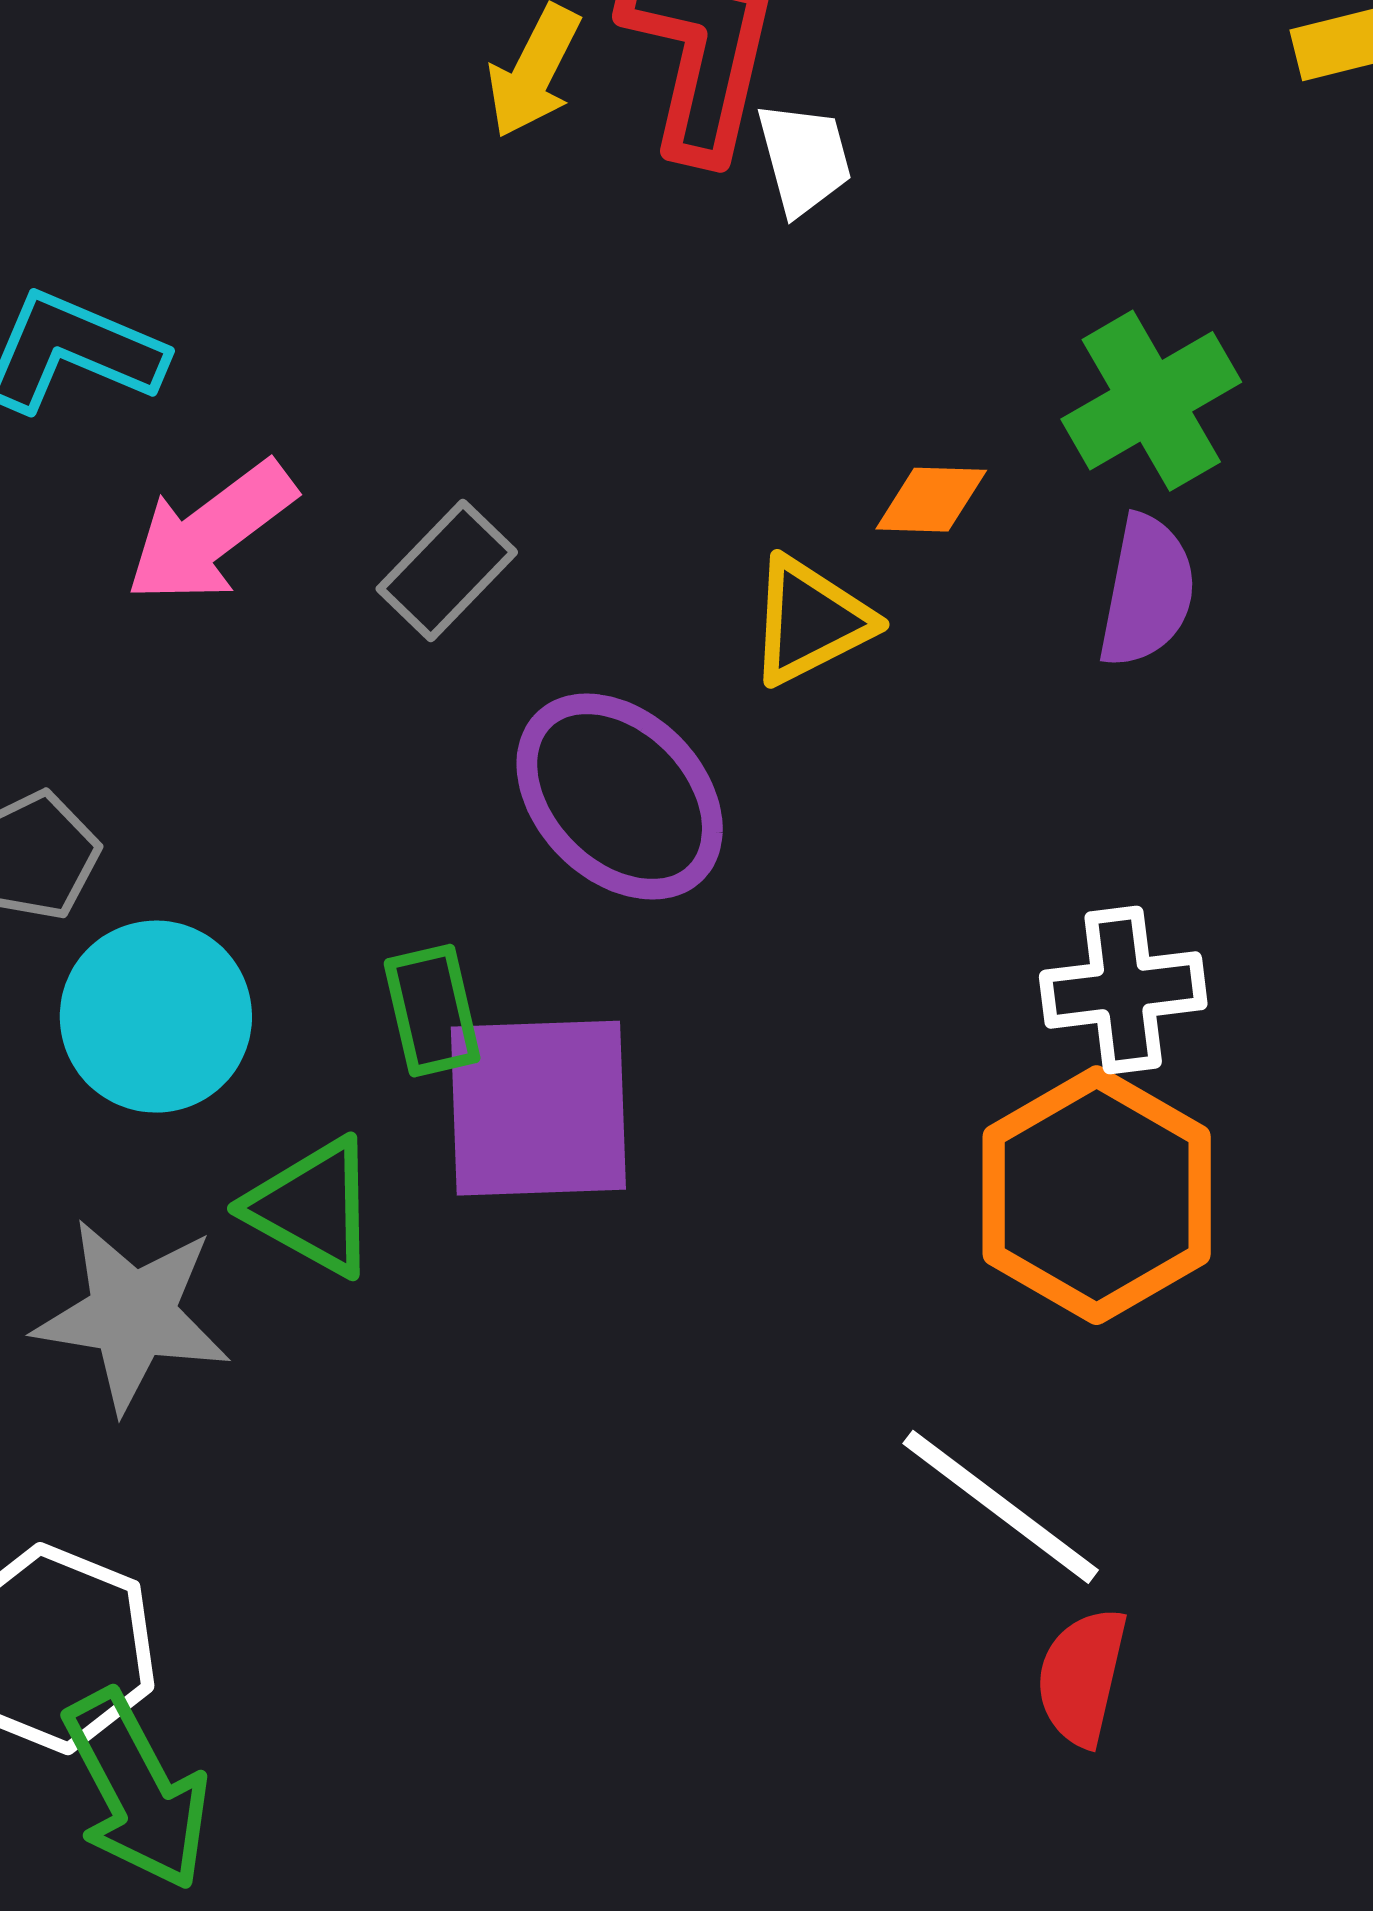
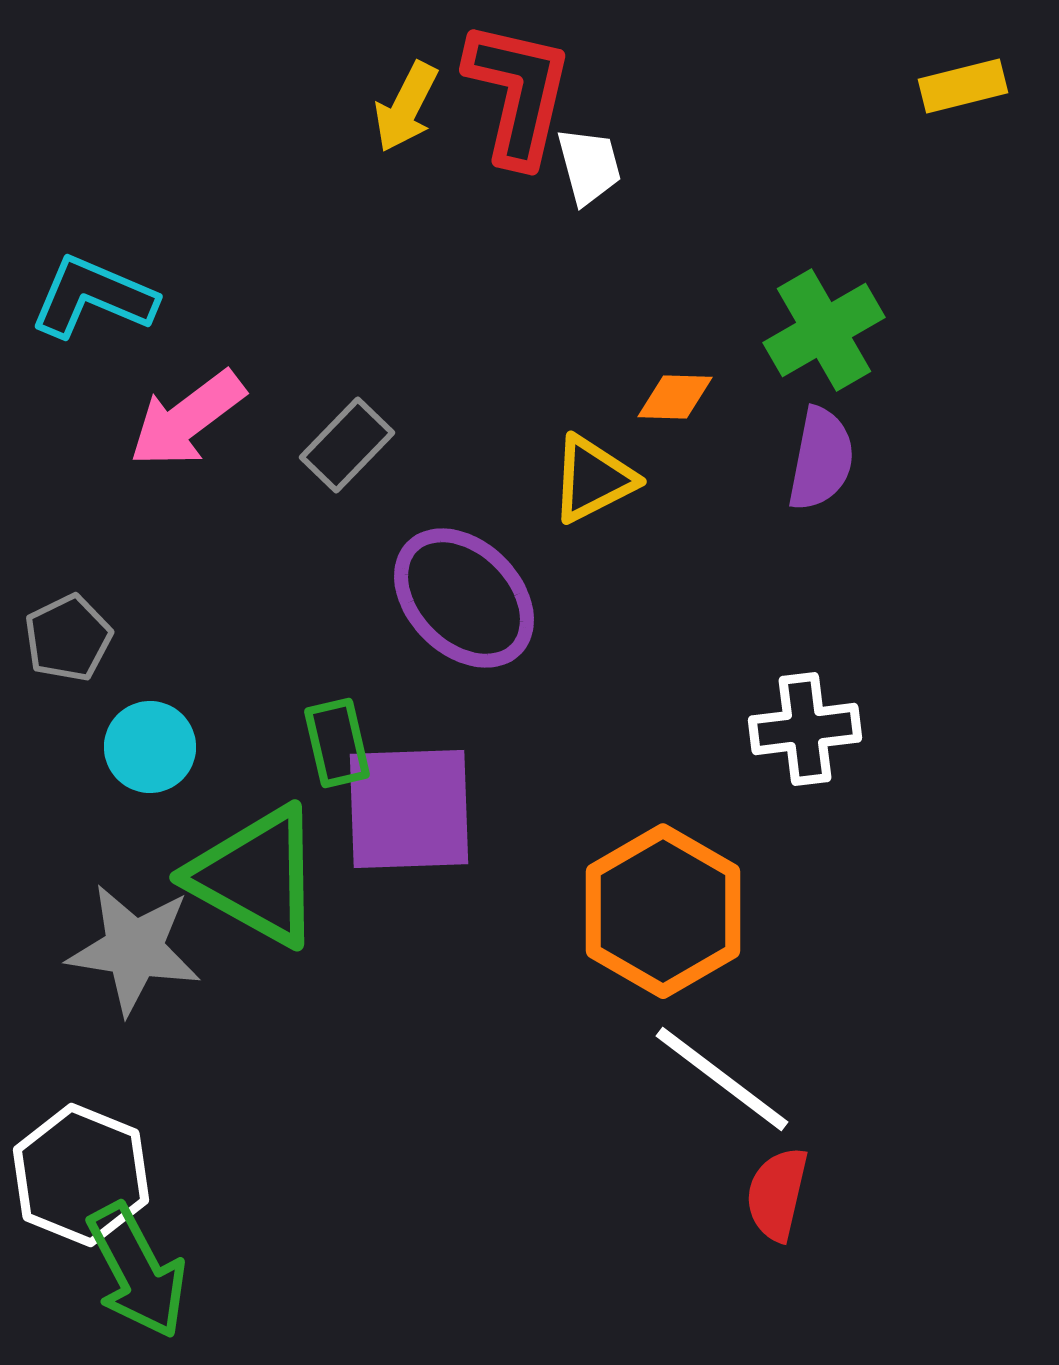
cyan circle: (156, 1017) -> (150, 747), size x0.7
orange hexagon: (1097, 1195) -> (663, 911), moved
green triangle: (312, 1207) -> (256, 876), size x1.5

